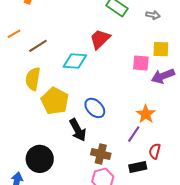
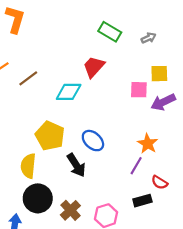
gray arrow: (153, 15) -> (149, 38), turned -32
yellow semicircle: (33, 79) -> (28, 166), moved
red semicircle: (155, 151) -> (160, 182), turned -70
brown cross: (101, 154) -> (70, 210), moved, turned 36

